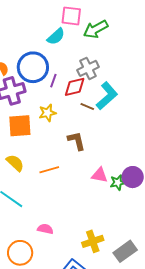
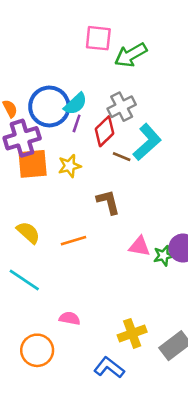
cyan semicircle: (56, 36) -> (75, 104), moved
red diamond: (75, 87) -> (105, 131), turned -30
orange square: (20, 126) -> (33, 164), moved

